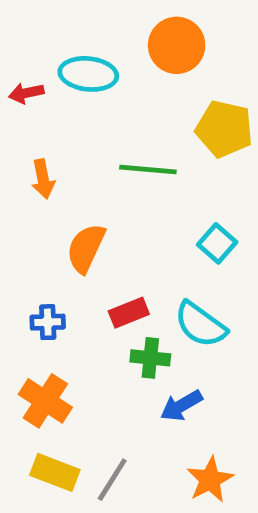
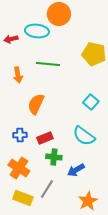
orange circle: (177, 45) -> (59, 14), moved
green line: (148, 169) -> (48, 64), moved
red rectangle: (129, 313) -> (45, 138), moved
green cross: (150, 358) -> (54, 157), moved
gray line: (112, 480) -> (47, 189), moved

